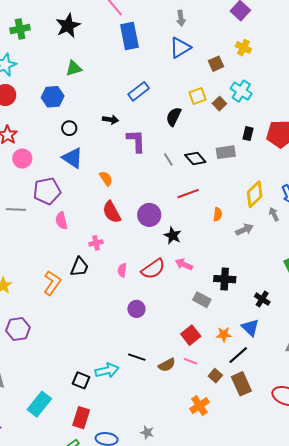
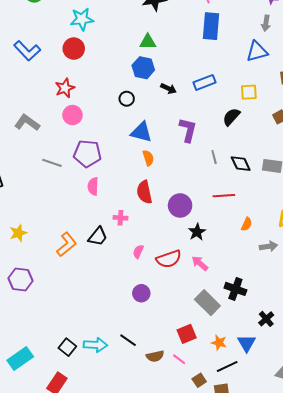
yellow square: (197, 96) -> (249, 92), moved
blue hexagon: (53, 97) -> (143, 68), moved
black arrow: (111, 120) -> (168, 88), moved
blue triangle: (73, 158) -> (141, 132), moved, turned -35
gray rectangle: (202, 300) -> (207, 303), size x1.4

